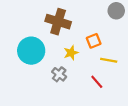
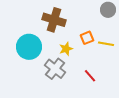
yellow line: (109, 60) -> (106, 44), moved
gray cross: (59, 74) -> (55, 69), size x1.5

